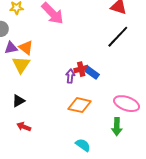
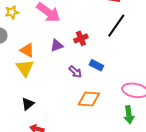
purple triangle: (11, 48) -> (57, 45), moved
red cross: (81, 69) -> (81, 38), moved
purple arrow: (70, 76) -> (75, 72), turned 136

